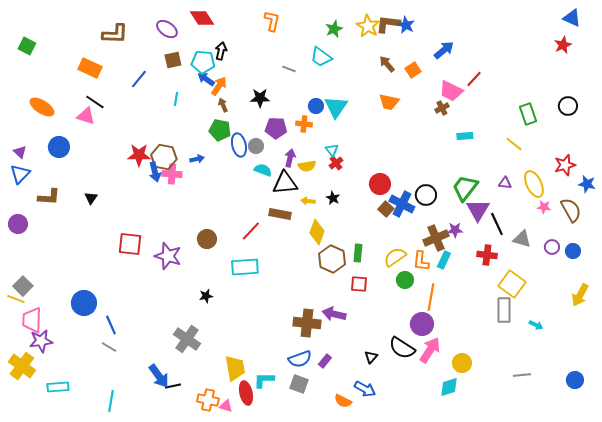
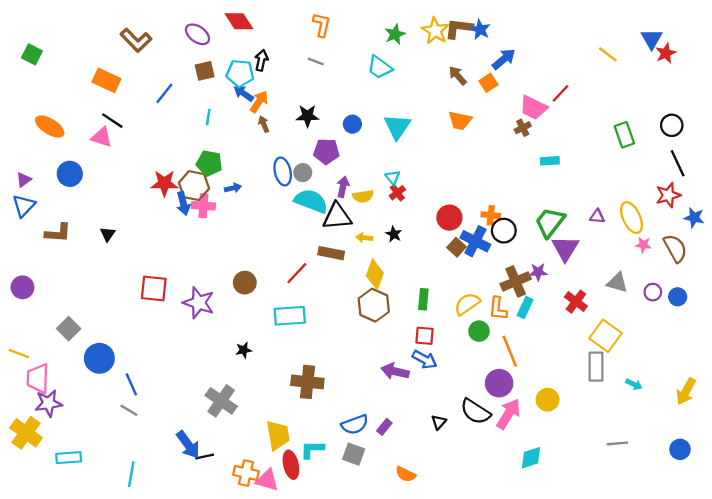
blue triangle: (572, 18) -> (652, 39), moved, turned 36
brown L-shape: (115, 34) -> (136, 40), turned 44
blue arrow: (444, 50) -> (504, 59), moved
gray line: (289, 69) -> (316, 61), moved
blue circle: (316, 106) -> (352, 124), moved
orange cross: (304, 124) -> (491, 215), moved
green pentagon: (220, 130) -> (209, 163), moved
yellow line: (514, 144) -> (608, 54), moved
purple triangle: (20, 152) -> (24, 180), turned 40
cyan semicircle: (263, 170) -> (311, 201), size x1.6
purple circle: (18, 224) -> (22, 287), moved
black line: (497, 224) -> (678, 163), moved
red cross: (487, 255) -> (576, 302), turned 30
brown hexagon: (332, 259) -> (374, 305), moved
gray square: (23, 286) -> (69, 329), moved
yellow arrow: (580, 295) -> (686, 391), moved
orange line: (431, 297) -> (510, 351), turned -32
brown cross: (307, 323) -> (307, 382), moved
yellow circle: (462, 363) -> (548, 400), moved
blue arrow: (365, 389) -> (425, 359), moved
pink triangle: (226, 406) -> (267, 480), size x1.5

